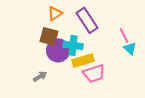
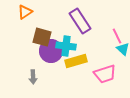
orange triangle: (55, 13) -> (25, 12), moved
pink trapezoid: (94, 73) -> (105, 74), moved
gray arrow: (40, 76) -> (33, 77), turned 120

